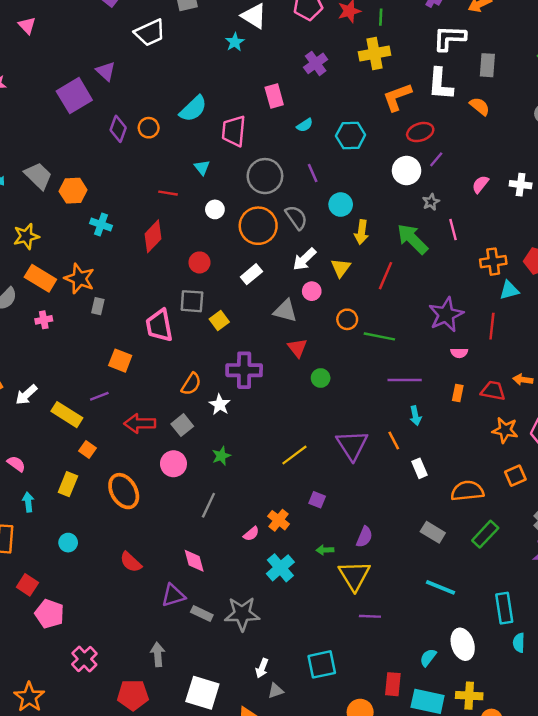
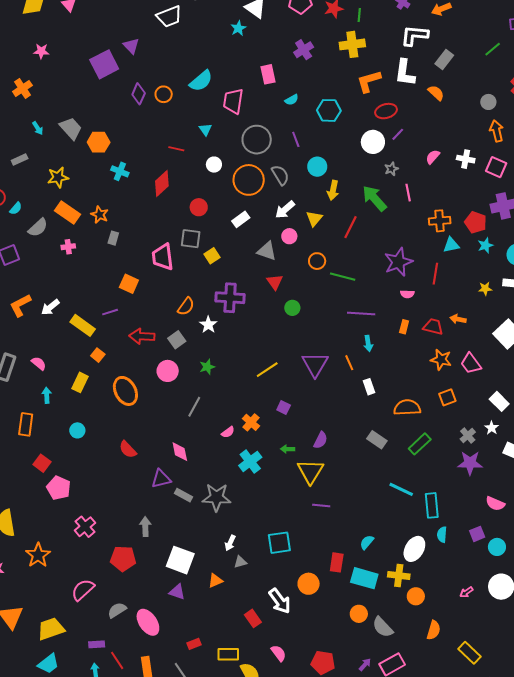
gray rectangle: (487, 65) -> (444, 59), turned 30
orange star: (79, 279) -> (100, 215), size x0.7
cyan line: (440, 587) -> (401, 489), moved
white ellipse: (463, 644) -> (414, 549), moved, turned 45

